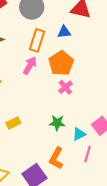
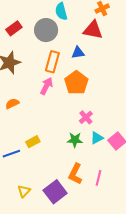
pink cross: (65, 87) -> (86, 117), moved
cyan triangle: (79, 134) -> (97, 138), moved
pink line: (88, 154) -> (99, 178), moved

